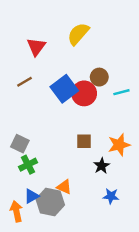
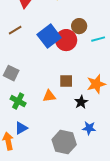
gray square: (20, 144) -> (11, 73), moved
green cross: (28, 165) -> (18, 101), turned -35
orange triangle: (64, 187) -> (49, 96), moved, turned -32
gray hexagon: (50, 202) -> (64, 142), moved

